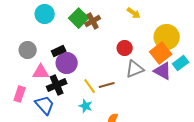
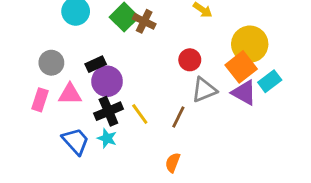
brown cross: (93, 21) -> (144, 21), turned -35
black cross: (57, 85) -> (108, 111), moved
brown line: (107, 85) -> (178, 117), moved, turned -49
pink rectangle: (20, 94) -> (40, 100), moved
cyan star: (86, 106) -> (107, 138), moved

